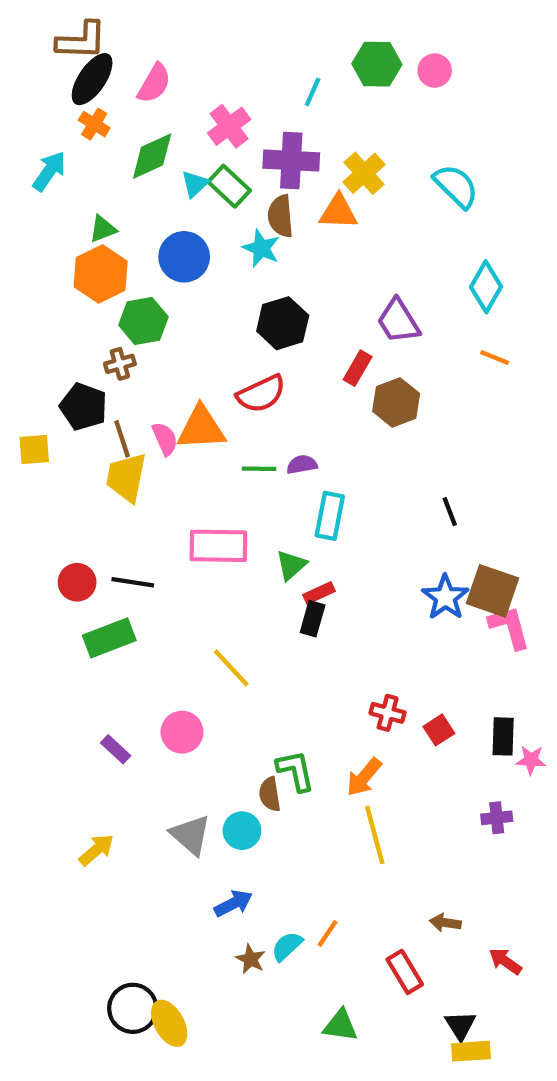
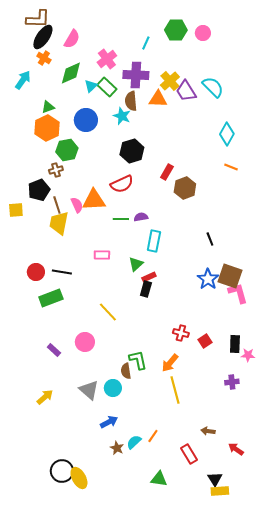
purple trapezoid: (398, 321) -> (186, 91), moved
black pentagon: (84, 407) -> (39, 190), turned 30
pink rectangle: (218, 546) -> (102, 255), size x0.6

